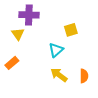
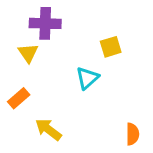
yellow arrow: (59, 75) -> (48, 129), moved
orange semicircle: (84, 76) -> (133, 134), moved

